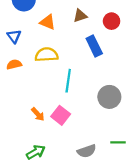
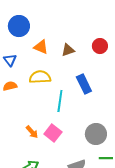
brown triangle: (80, 16) -> (68, 50), moved
blue rectangle: (94, 46) -> (84, 84), moved
gray circle: (109, 97) -> (96, 134), moved

